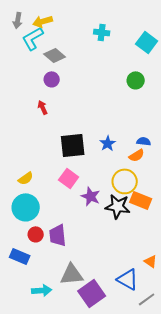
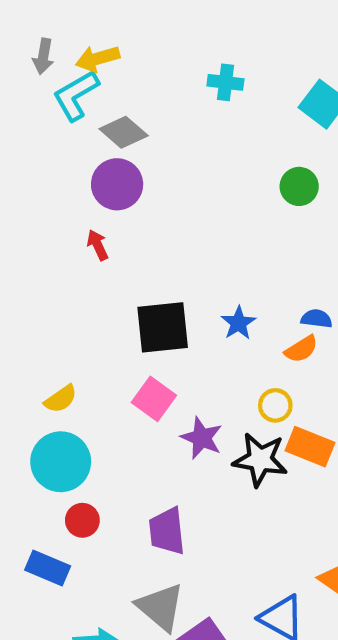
purple circle: (52, 79) -> (117, 184), size x1.5
yellow circle: (125, 181) -> (275, 405), size x0.6
purple trapezoid: (58, 235) -> (167, 531), moved
gray triangle: (72, 274) -> (160, 607), turned 45

